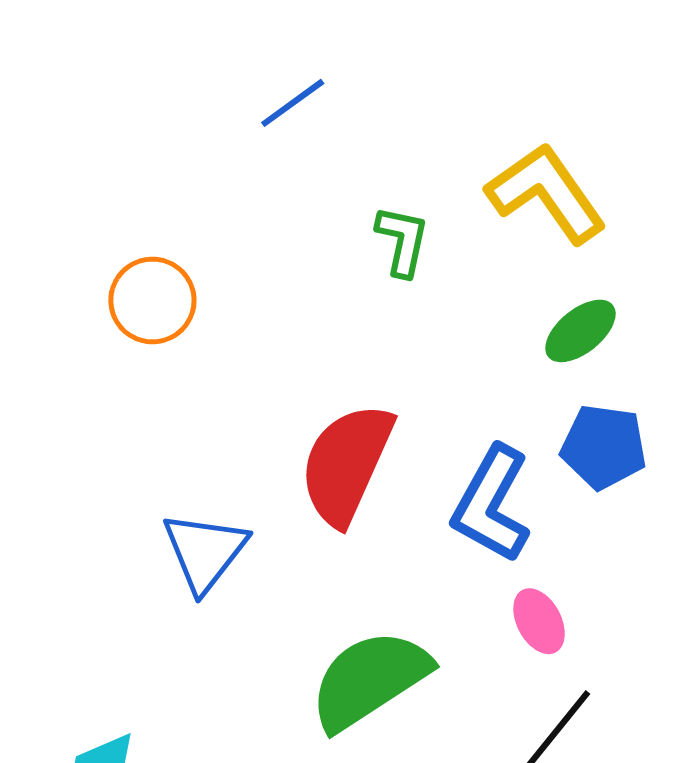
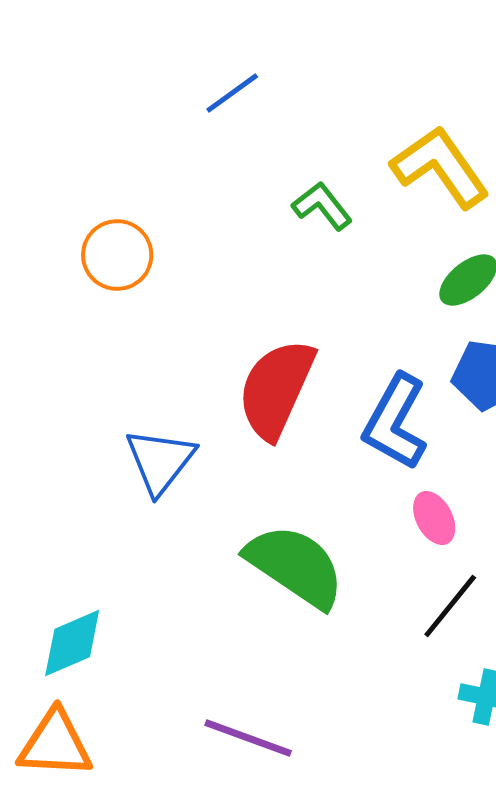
green L-shape: (402, 241) -> (322, 206), turned -50
green semicircle: (370, 680) -> (295, 566), turned 67

